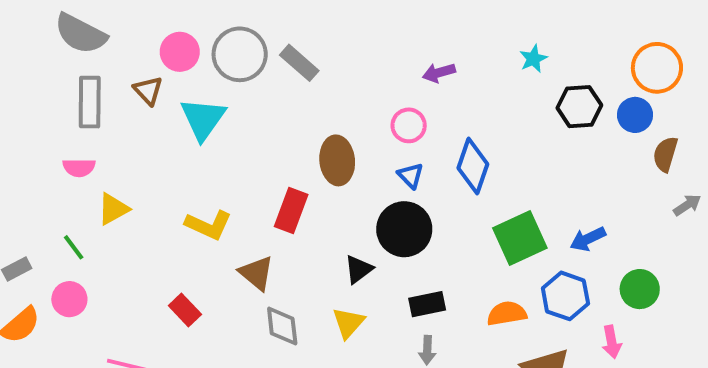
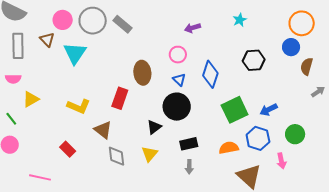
black hexagon: (579, 107) -> (254, 60), moved

